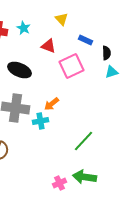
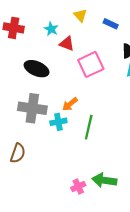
cyan star: (24, 28) -> (51, 29), moved
blue rectangle: (86, 40) -> (111, 24), moved
green line: (84, 141) -> (89, 127), moved, turned -30

